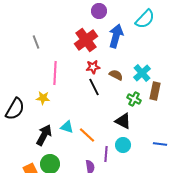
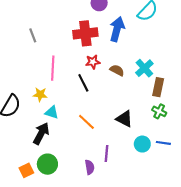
red cross: (86, 40) -> (85, 33), turned 30
black line: (94, 87) -> (83, 83), moved
green cross: (134, 99) -> (159, 111), moved
cyan triangle: (67, 127) -> (52, 112), moved
orange line: (87, 135) -> (86, 122), moved
cyan circle: (123, 145) -> (142, 144), moved

